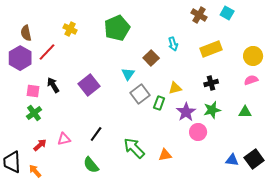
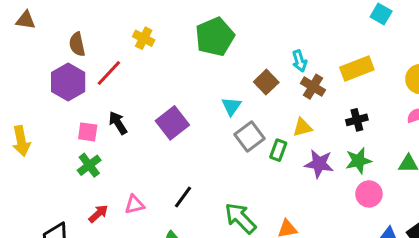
brown cross: (199, 15) -> (313, 87), moved
purple star: (186, 112) -> (319, 164), turned -30
pink circle: (198, 132) -> (369, 194), moved

